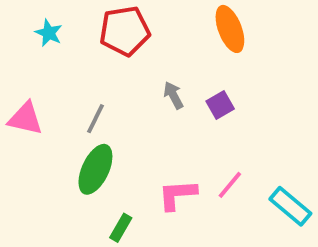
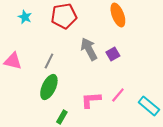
gray arrow: (173, 95) -> (89, 49), size x1.6

